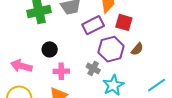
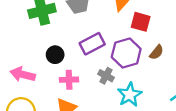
purple rectangle: (93, 25) -> (92, 44), moved

